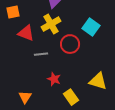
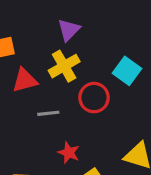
red triangle: (26, 33) -> (25, 80), turned -36

